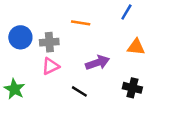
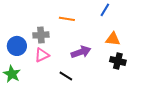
blue circle: (20, 37) -> (17, 46), moved
black cross: (132, 88) -> (118, 61), moved

